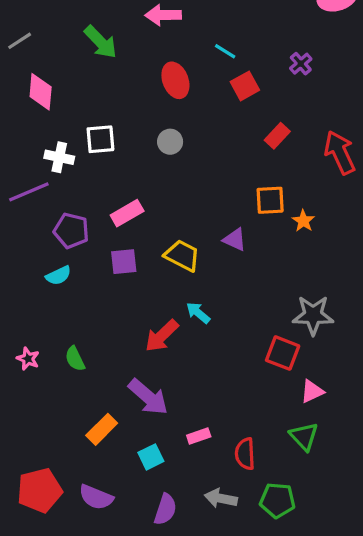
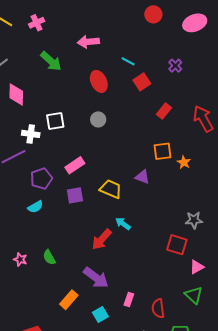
purple pentagon: (71, 231) -> (41, 179), turned -30
gray star: (313, 315) -> (194, 220), size x0.7
pink rectangle: (199, 436) -> (129, 299), turned -48

